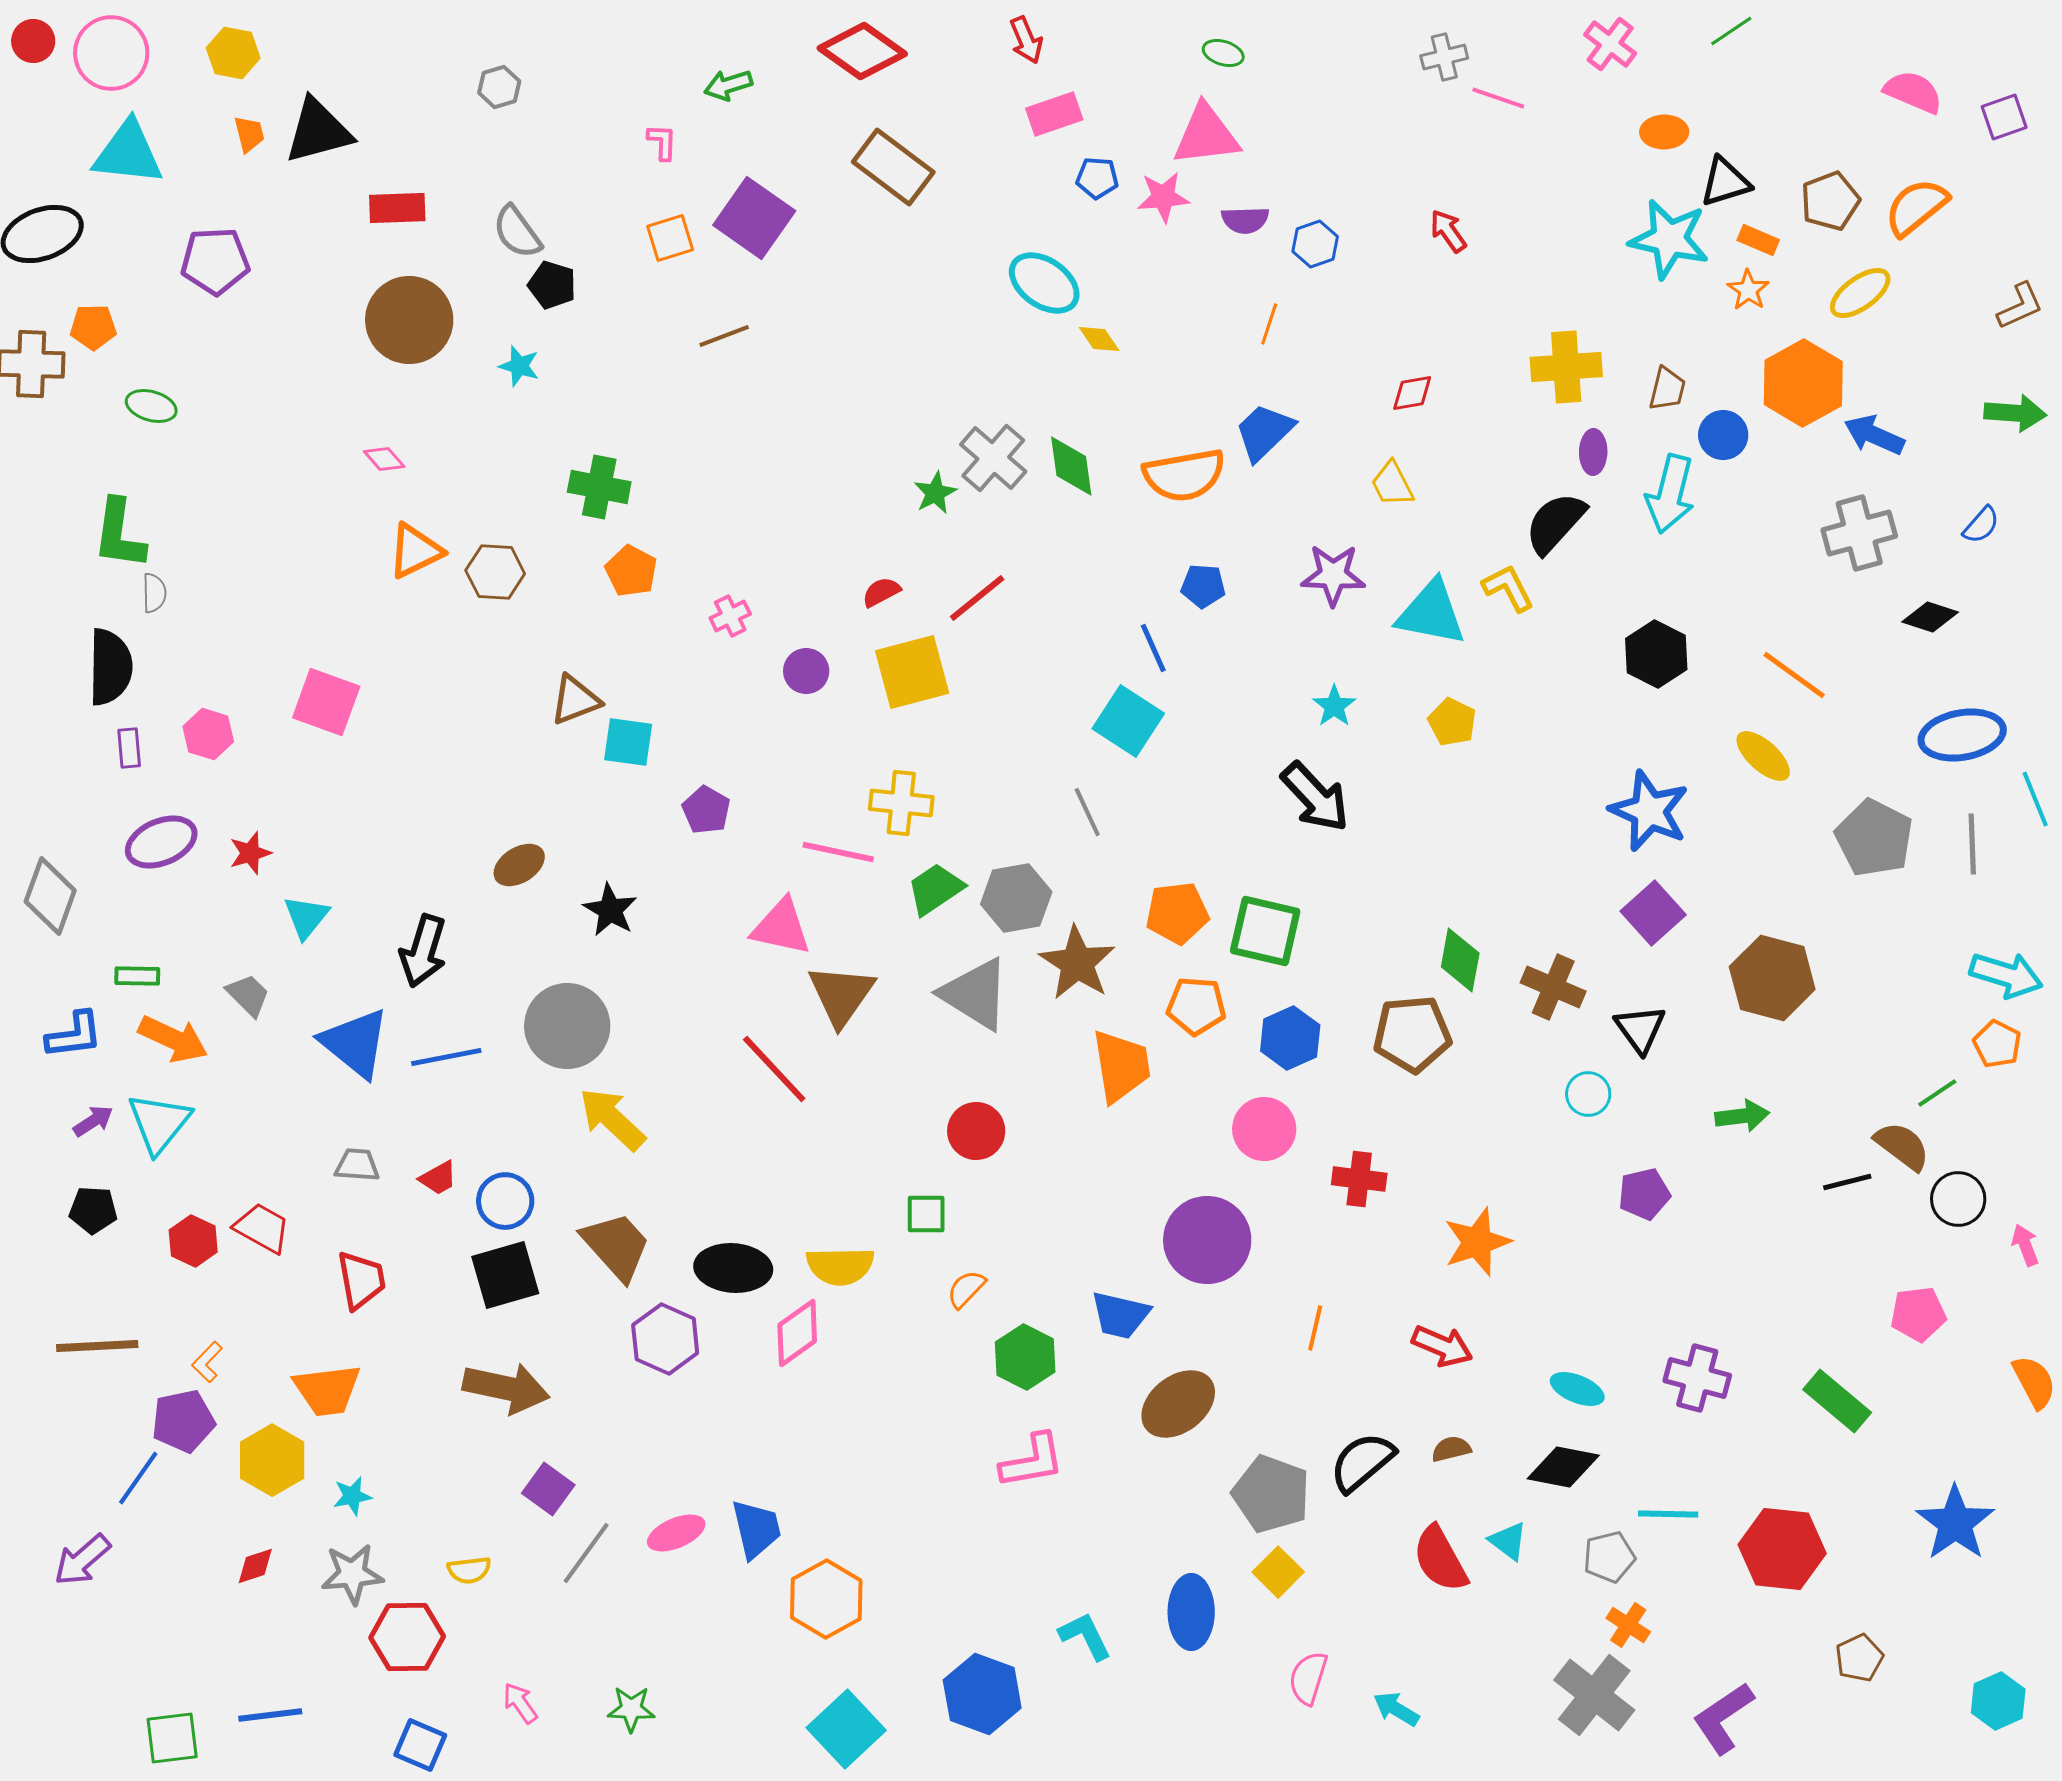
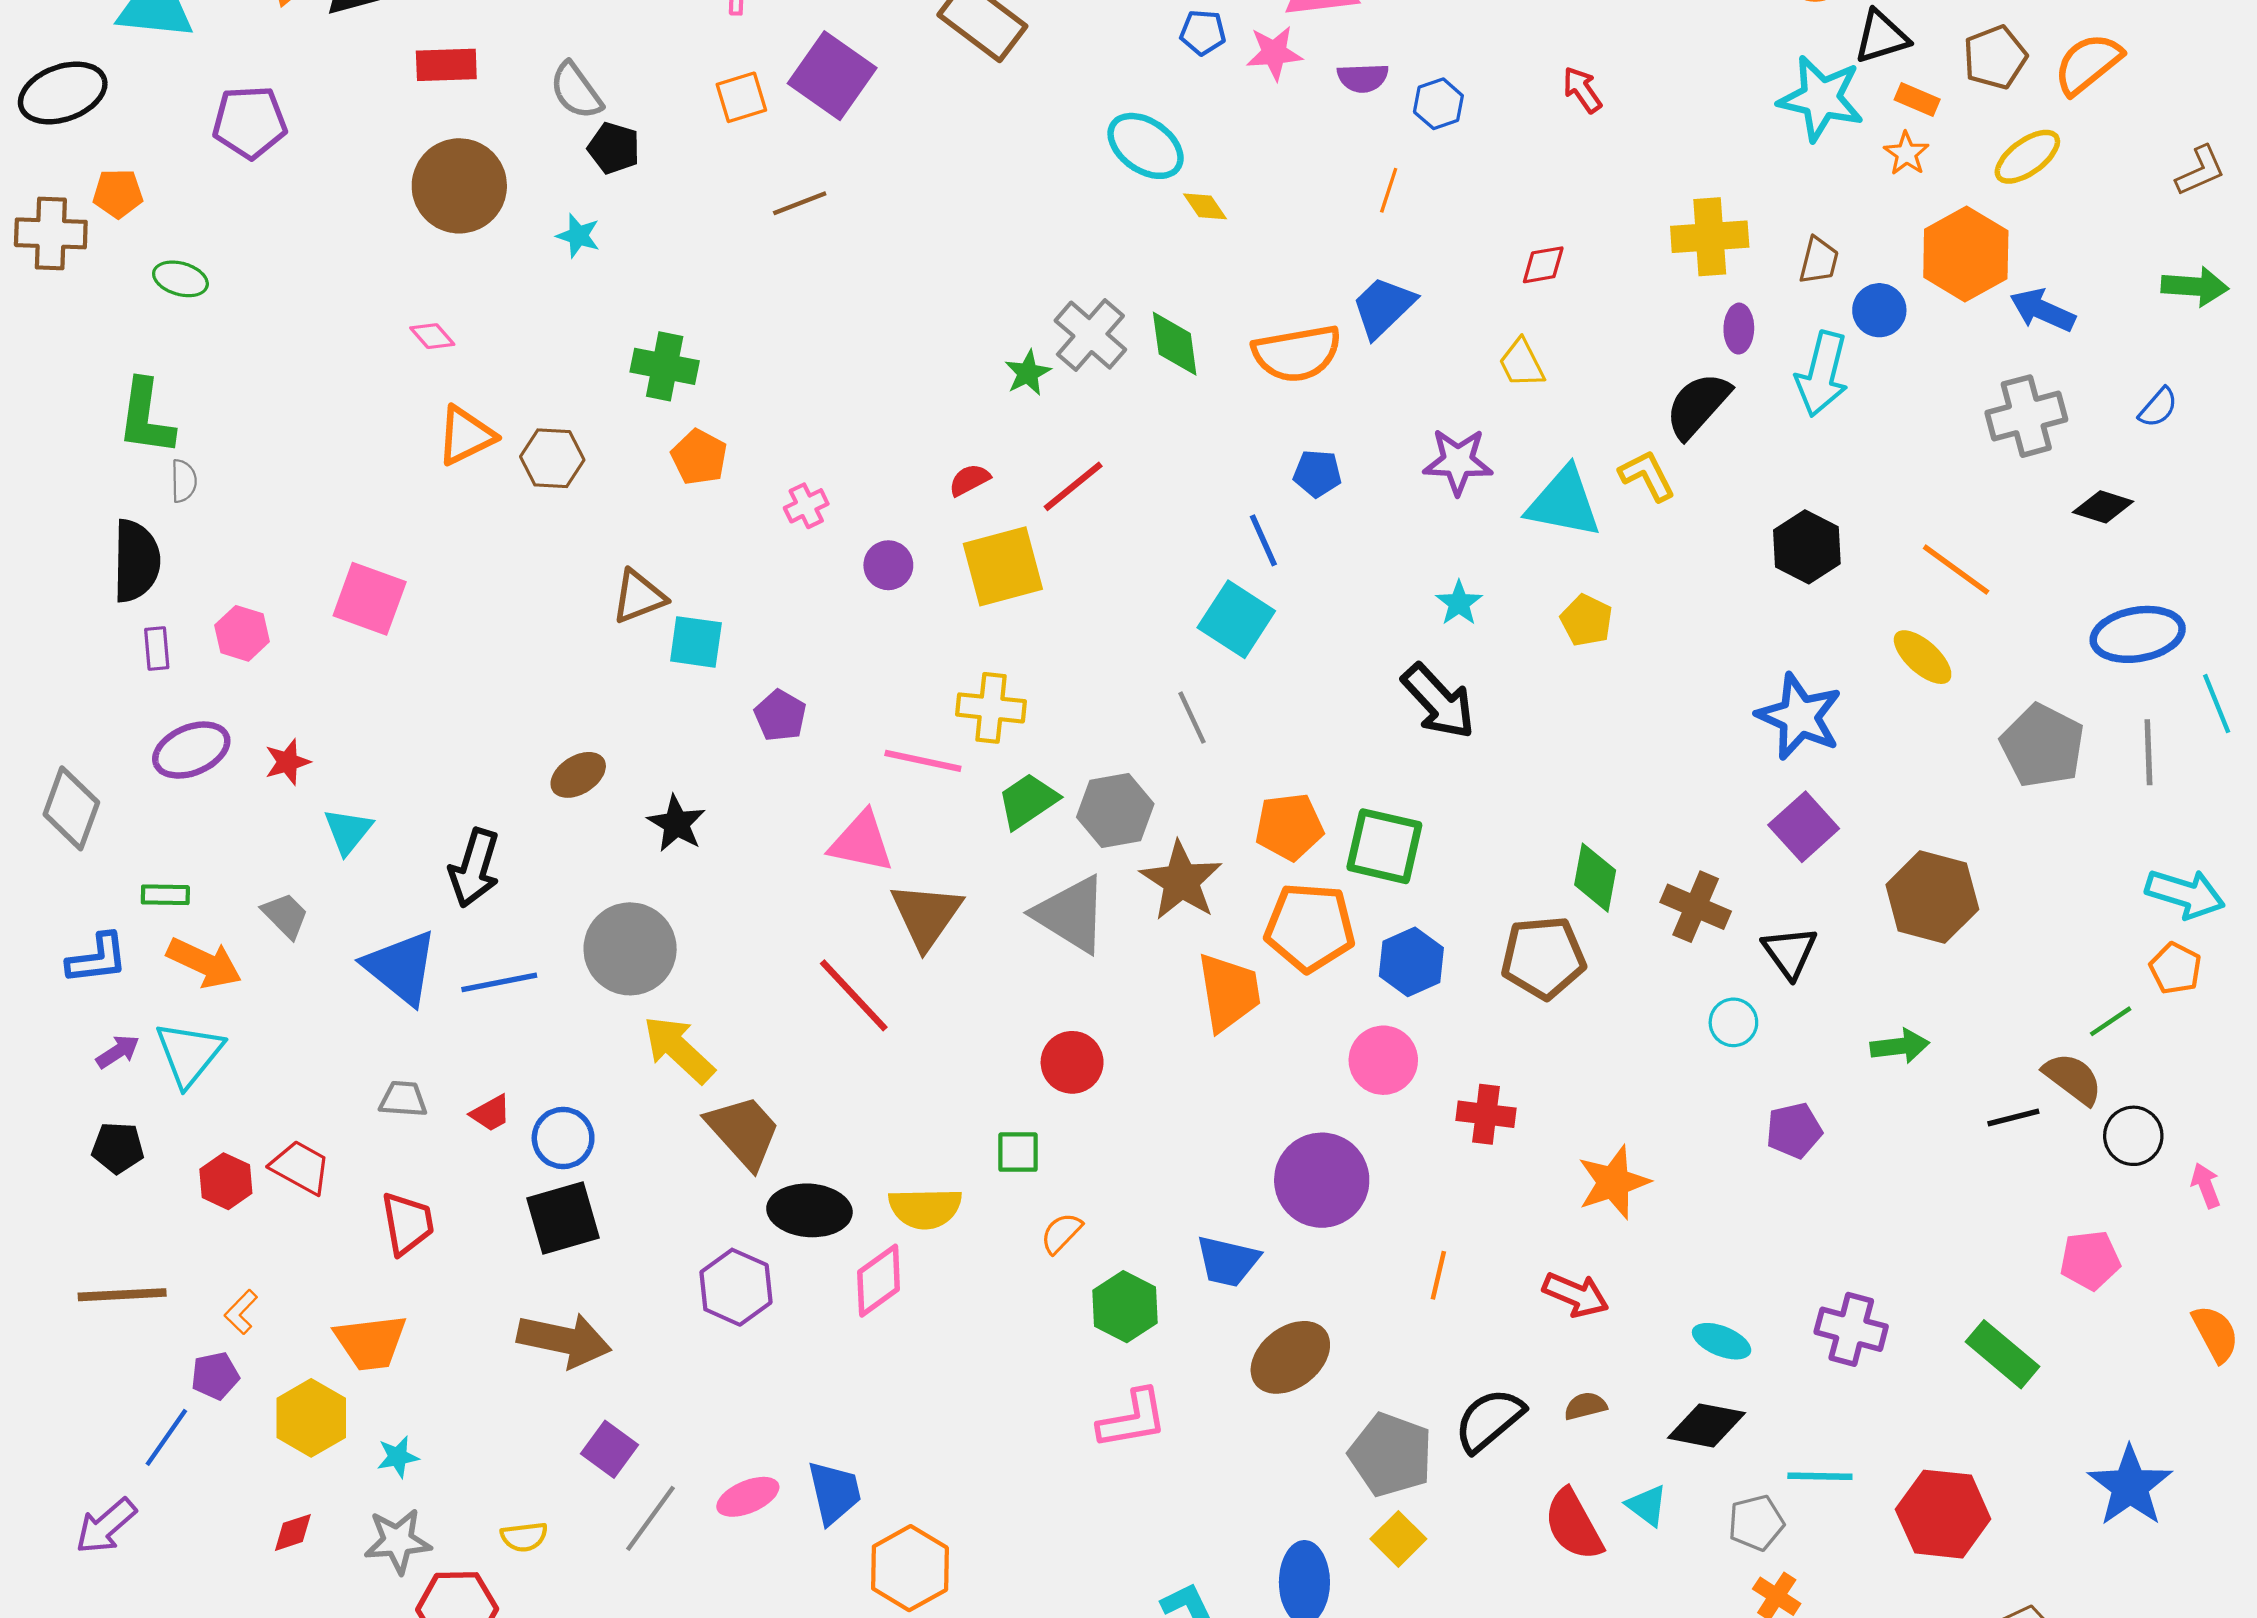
orange pentagon: (1196, 1006) -> (1310, 927), size x1.4
brown trapezoid: (616, 1246) -> (744, 1132), moved
purple pentagon: (183, 1421) -> (215, 1376), size x0.7

